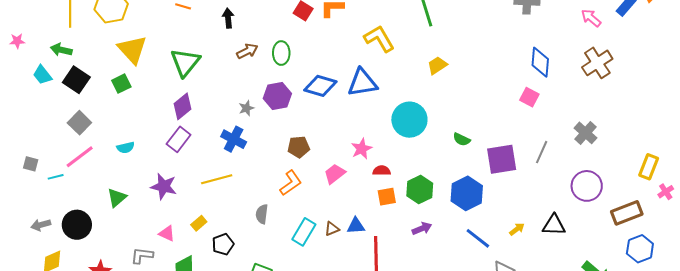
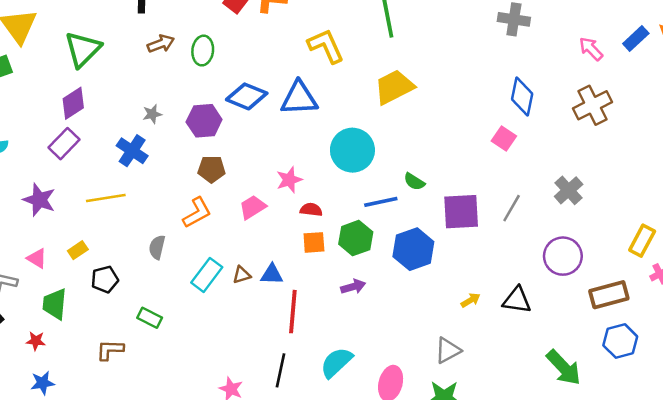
yellow trapezoid: (437, 65) -> (394, 87), size x1.6
purple hexagon: (277, 96) -> (204, 121), moved
blue line: (478, 238) -> (381, 202), moved, turned -56

